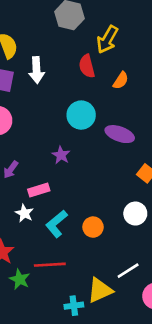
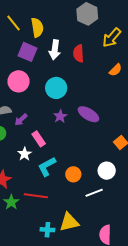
red semicircle: (87, 66) -> (79, 53), moved
cyan circle: (81, 115) -> (56, 88), moved
purple ellipse: (120, 134) -> (88, 114), moved
pink rectangle: (39, 190) -> (39, 139), turned 63
white line: (128, 271) -> (94, 193), moved

